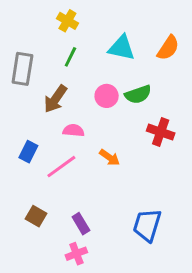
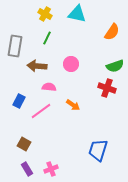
cyan triangle: (122, 48) -> (77, 14), moved
green semicircle: (138, 94) -> (115, 66), moved
brown arrow: (55, 99) -> (37, 66), turned 60
purple rectangle: (81, 224) -> (27, 169), moved

